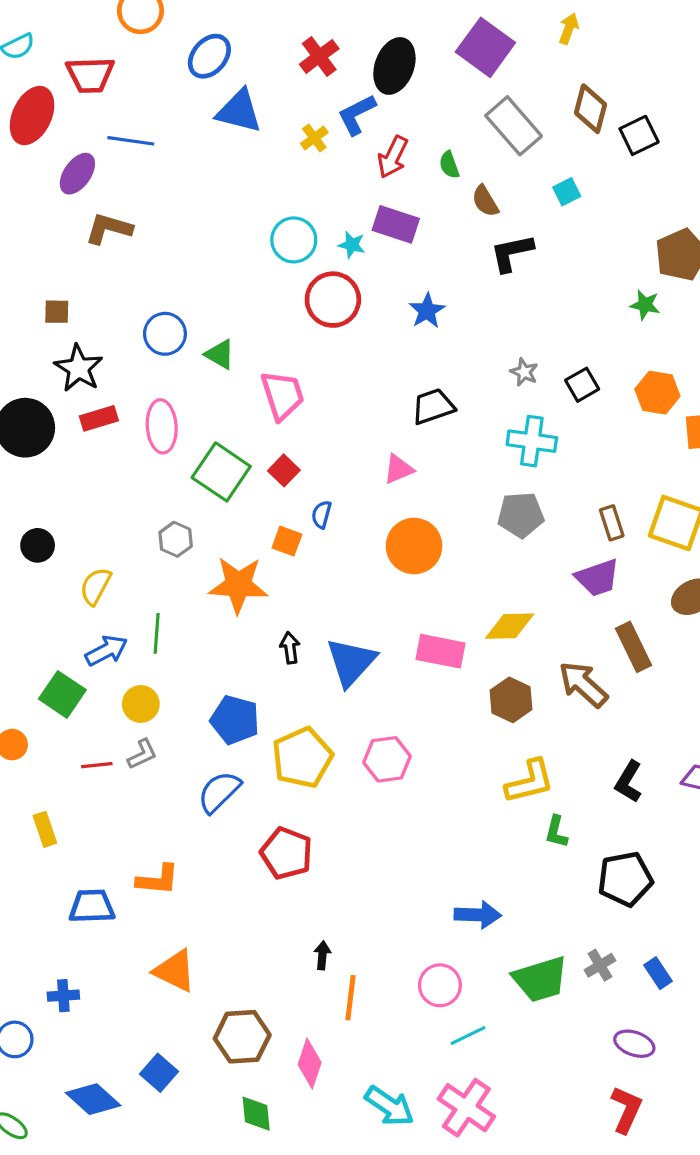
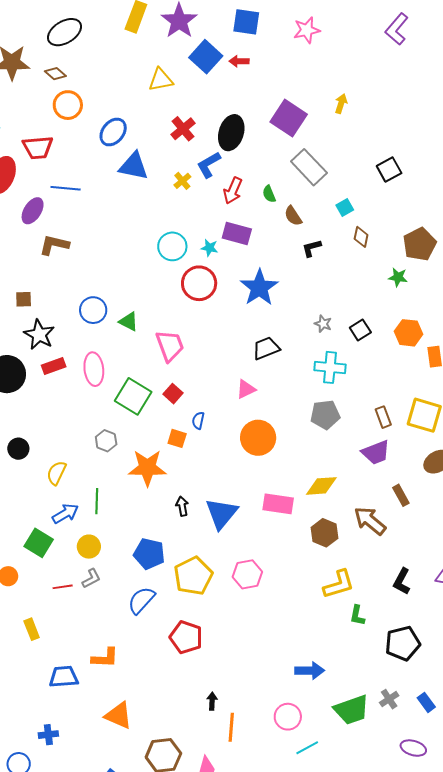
brown diamond: (590, 109) -> (361, 237), moved, size x0.7
black L-shape: (512, 253) -> (312, 248), size x0.7
blue star: (427, 311) -> (259, 288), size x1.6
brown rectangle: (633, 647) -> (401, 495), size x0.7

